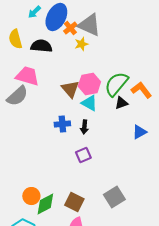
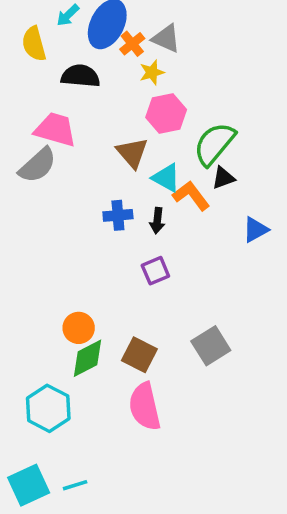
gray triangle: (89, 25) -> (166, 38), size x0.7
yellow semicircle: (15, 39) -> (34, 44), moved
pink hexagon: (89, 84) -> (166, 113), moved
orange L-shape: (141, 90) -> (191, 196), moved
orange circle: (31, 196) -> (79, 328), moved

